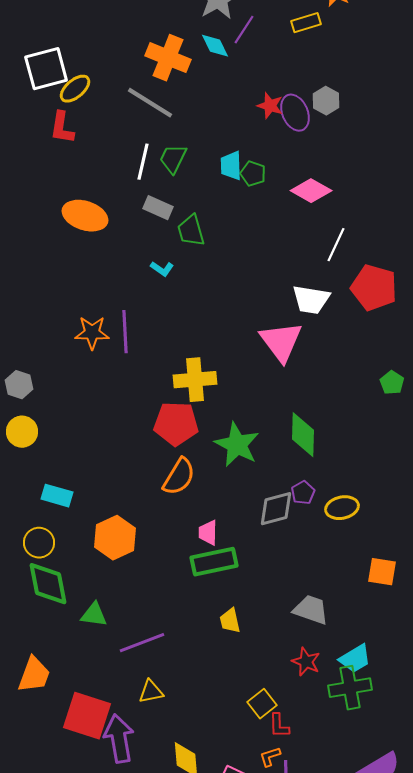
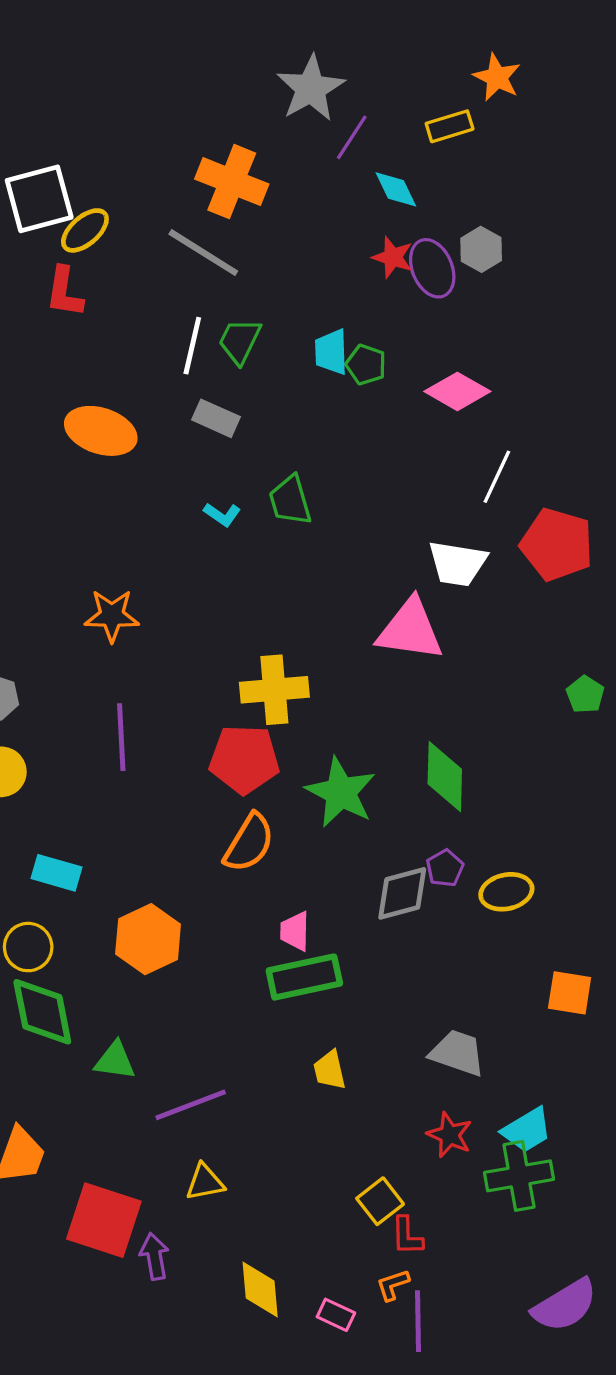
cyan diamond: (215, 46) -> (396, 189), moved
green trapezoid: (191, 231) -> (290, 500), moved
purple line: (125, 332) -> (121, 737), moved
pink triangle: (281, 342) -> (410, 630), turned -45
purple arrow: (119, 739) -> (154, 1256), size x0.6

